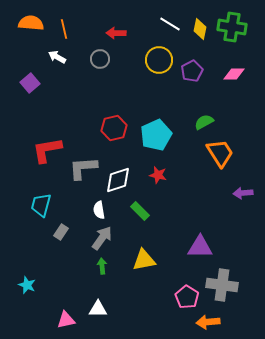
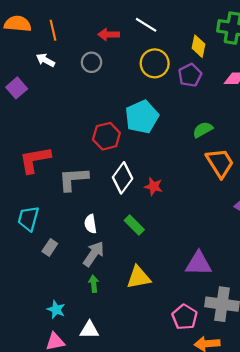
white line: (170, 24) -> (146, 25), moved
yellow diamond: (200, 29) -> (199, 46), moved
cyan pentagon: (156, 135) -> (142, 117), moved
white diamond: (118, 180) -> (123, 178), moved, turned -36
cyan star: (27, 285) -> (56, 310), moved

